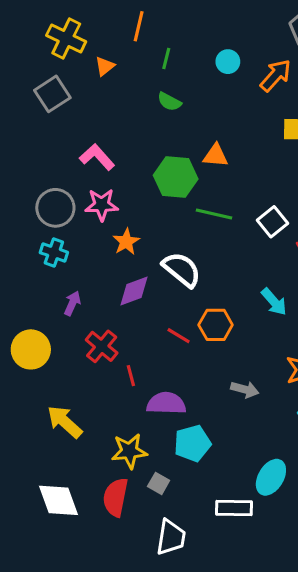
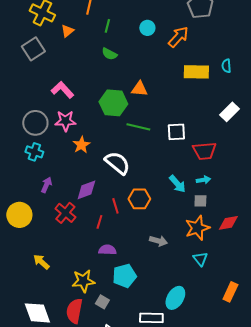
white square: (272, 222) -> (176, 132), turned 36
purple diamond: (134, 291) -> (86, 190), moved
red line: (179, 336) -> (115, 206), turned 42
red line: (131, 376) -> (99, 222), moved, turned 32
purple semicircle: (166, 403) -> (107, 250), size x0.7
yellow arrow: (65, 422) -> (41, 262), size x0.7

